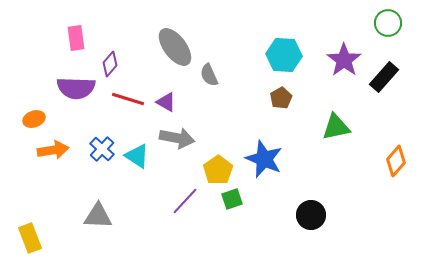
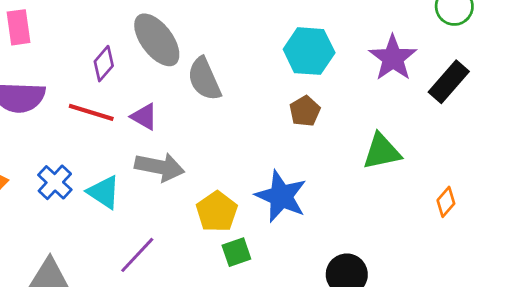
purple diamond: (110, 64) -> (104, 64), moved
gray semicircle: (209, 75) -> (204, 79), size x1.4
orange diamond: (396, 161) -> (446, 202), moved, size x0.7
purple line: (185, 201) -> (137, 255), moved

